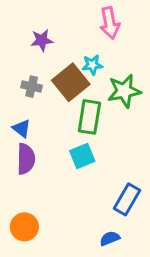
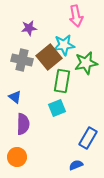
cyan star: (92, 65) -> (64, 45), size x1.5
gray cross: (32, 87) -> (22, 60), size x1.5
blue triangle: (21, 128) -> (15, 97), moved
purple semicircle: (26, 159) -> (23, 124), moved

